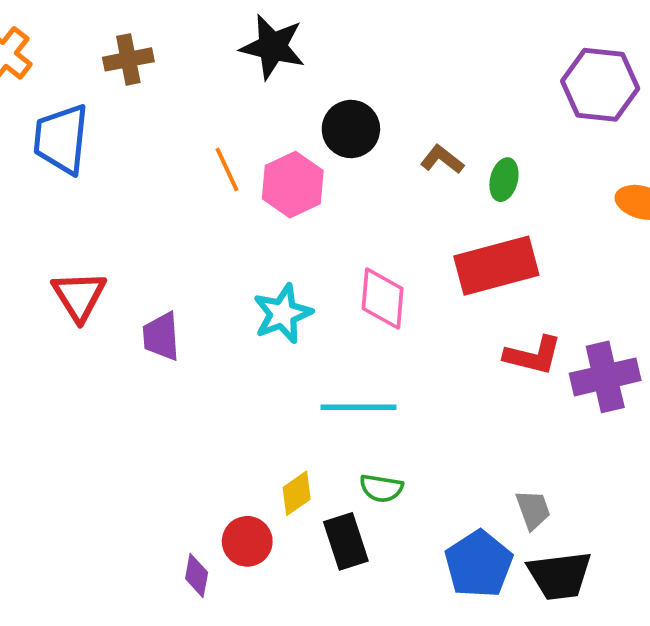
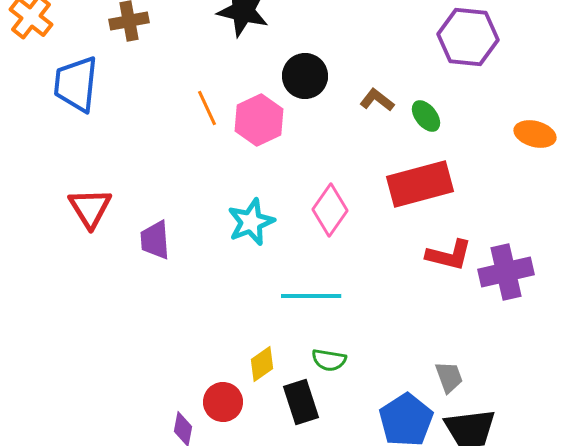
purple hexagon: (600, 85) -> (468, 37), moved
green ellipse: (504, 180) -> (426, 116), turned -52
pink diamond: (383, 298) -> (330, 210), turned 30

